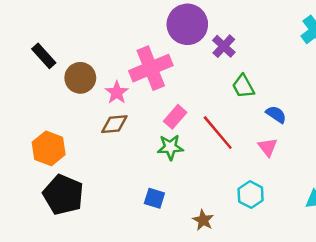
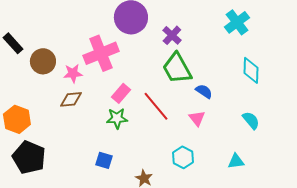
purple cross: (224, 46) -> (172, 35), moved
green trapezoid: (243, 86) -> (177, 68), size x1.6
pink star: (117, 92) -> (73, 73), turned 30

